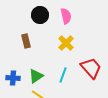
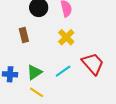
cyan line: (63, 75) -> (63, 71), turned 35

